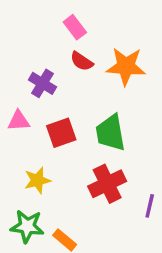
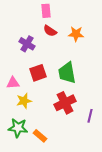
pink rectangle: (75, 27) -> (46, 11), turned 32
orange star: (126, 66) -> (76, 34), size x0.7
pink triangle: (19, 121) -> (13, 83), moved

